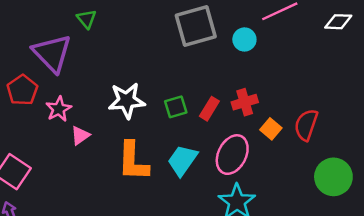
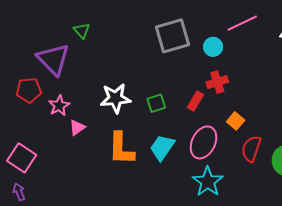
red pentagon: (22, 90) -> (29, 90), turned 30
red cross: (245, 102) -> (217, 82), moved
red rectangle: (209, 109) -> (195, 101), moved
red semicircle: (306, 125) -> (251, 149), moved

